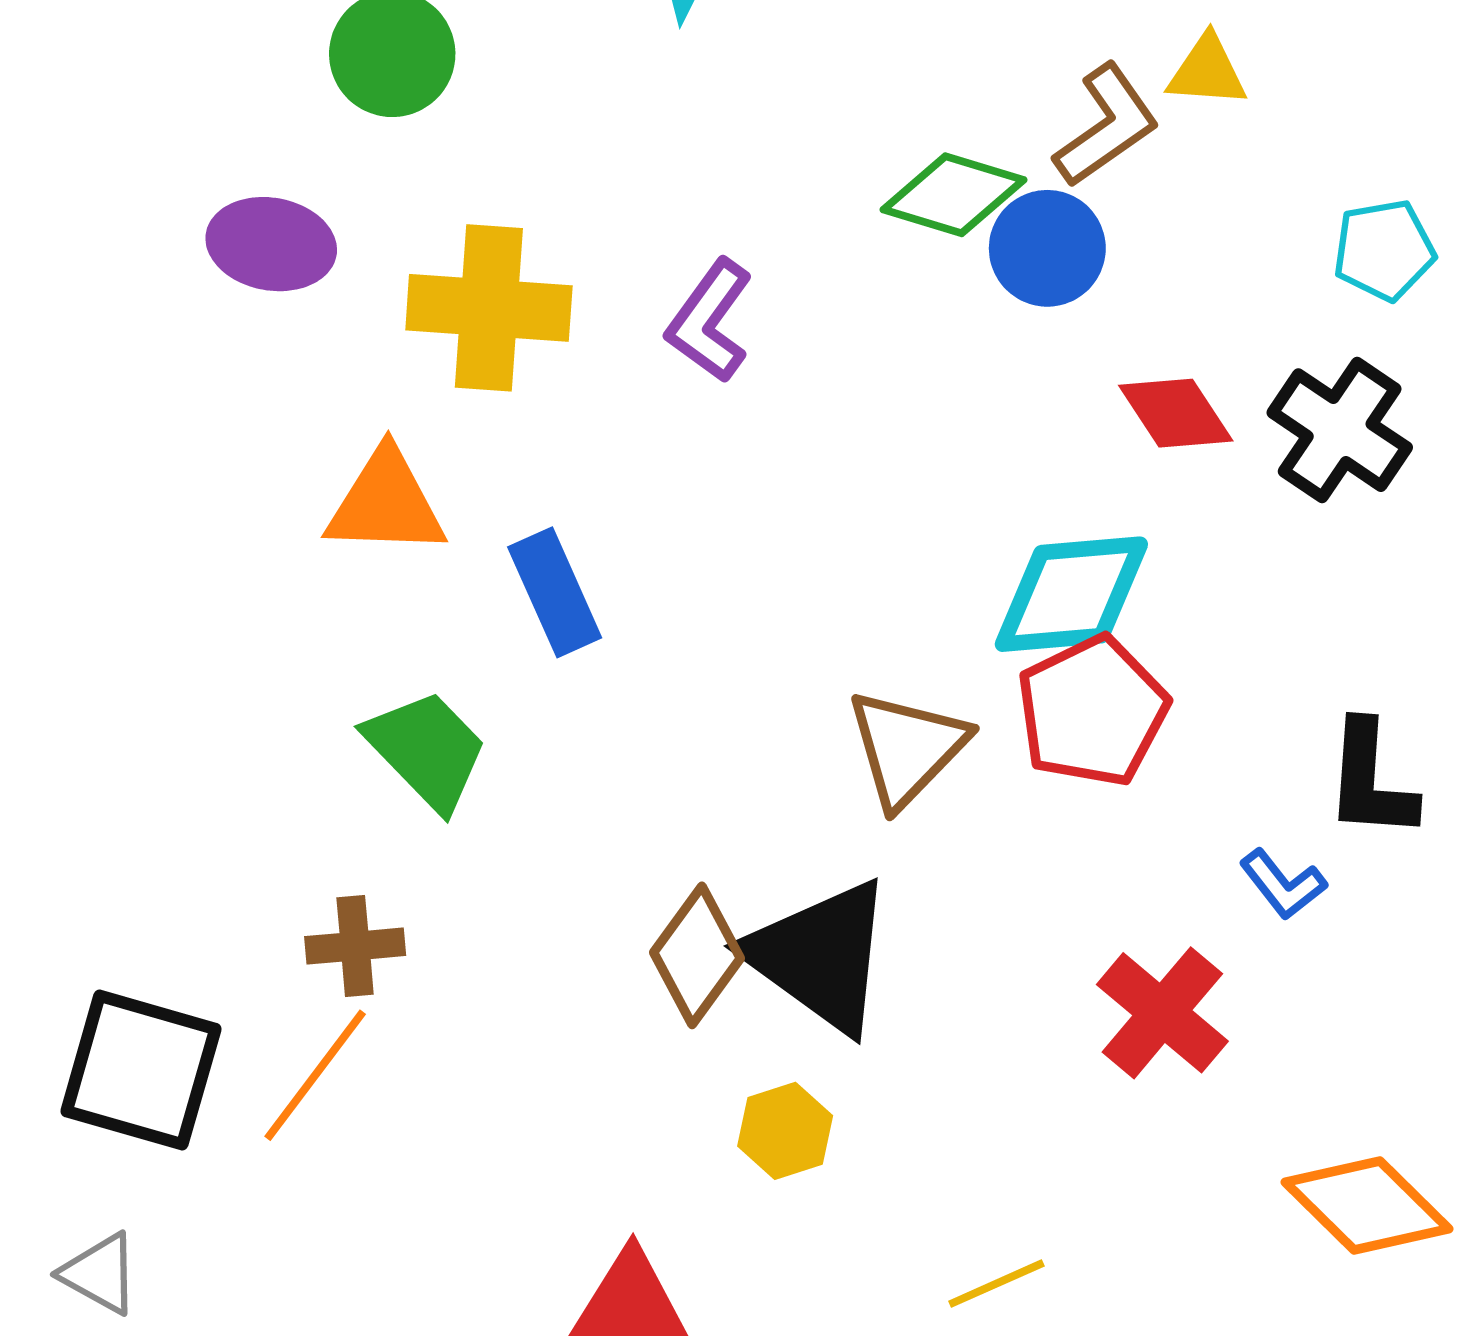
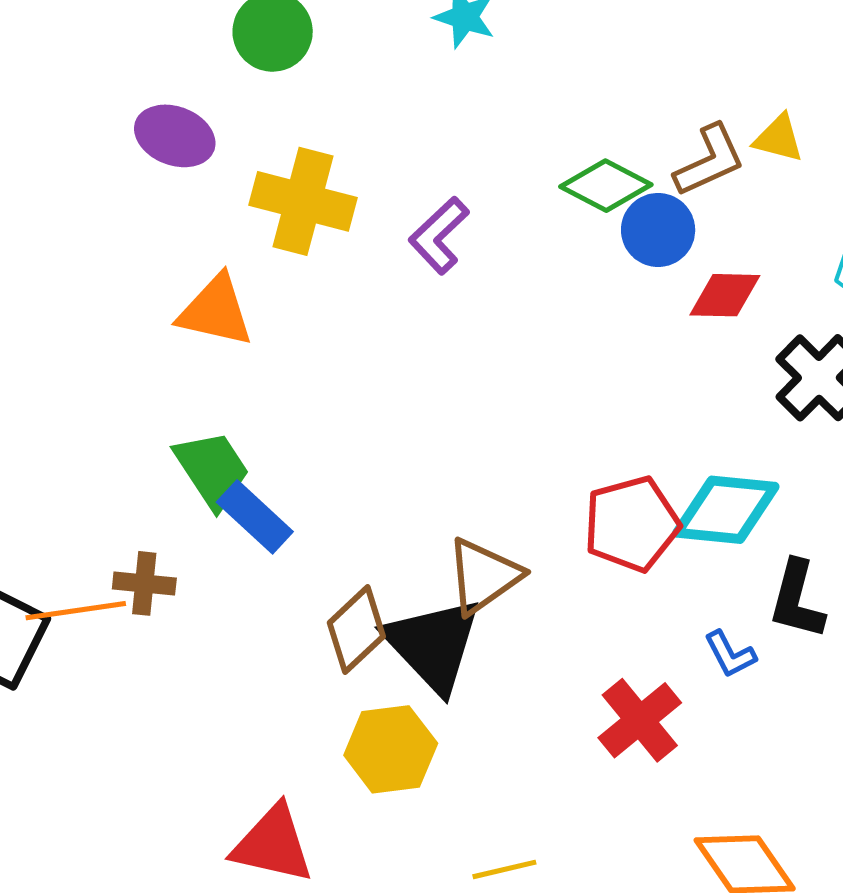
red diamond: (1176, 413) -> (725, 295), moved, turned -66
blue rectangle: (555, 592) -> (255, 517), moved, turned -34
cyan diamond: (1071, 594) -> (726, 510), moved
brown triangle: (907, 748) -> (484, 576), moved
orange line: (315, 1075) -> (76, 611), moved, turned 34
yellow hexagon: (785, 1131) -> (391, 749), size x1.5

